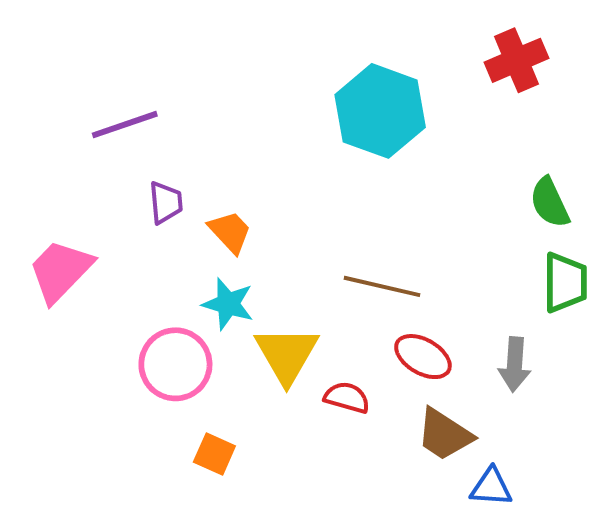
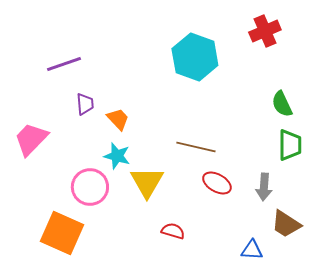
red semicircle: (347, 397) -> (173, 231), moved
brown trapezoid: (444, 435) -> (286, 224), moved
orange square: (214, 454) -> (62, 233), moved, size x2.0

